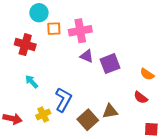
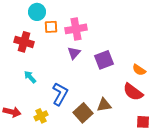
purple triangle: (87, 56) -> (74, 53), moved, turned 48
red semicircle: (141, 97) -> (133, 92), size x1.5
yellow cross: (43, 114) -> (41, 116), moved

